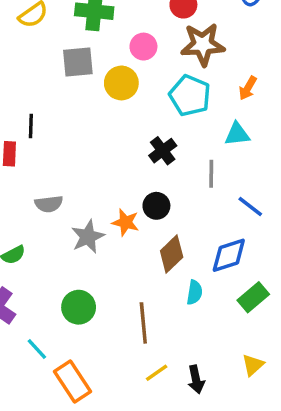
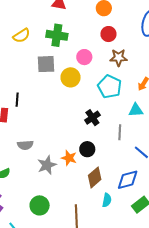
brown star: (203, 44) -> (119, 58), size x0.7

